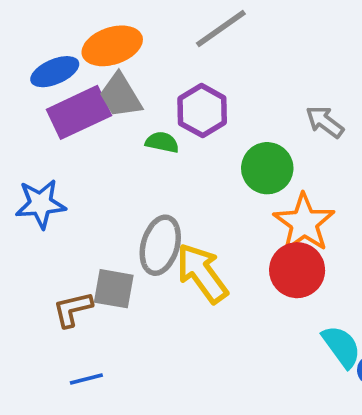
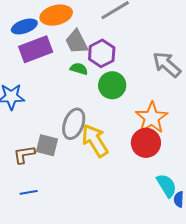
gray trapezoid: (120, 96) -> (77, 42), moved
gray arrow: (325, 122) -> (167, 64), size x1.4
green circle: (267, 168) -> (112, 85), moved

